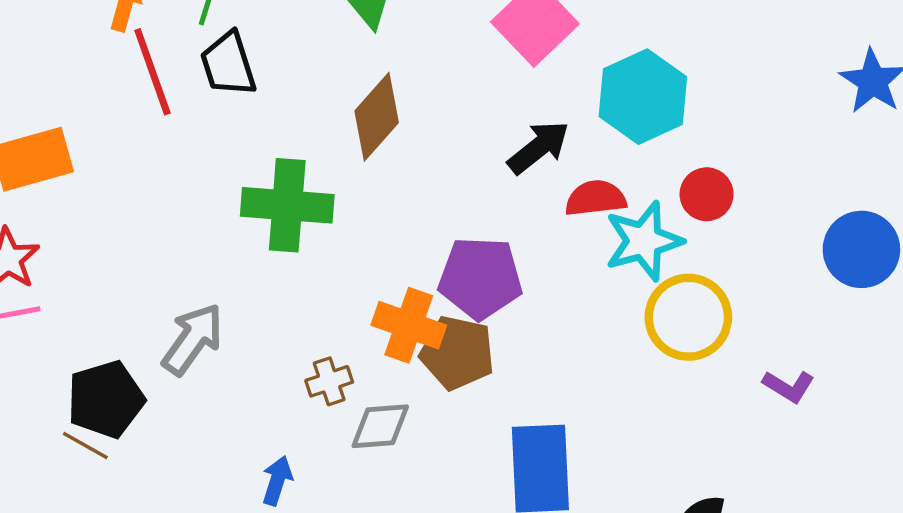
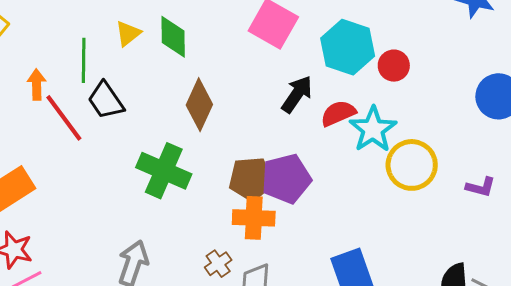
red circle: (707, 194) -> (394, 66), moved
green cross: (287, 205) -> (164, 171), turned 36
brown pentagon: (457, 353) -> (251, 179), moved

